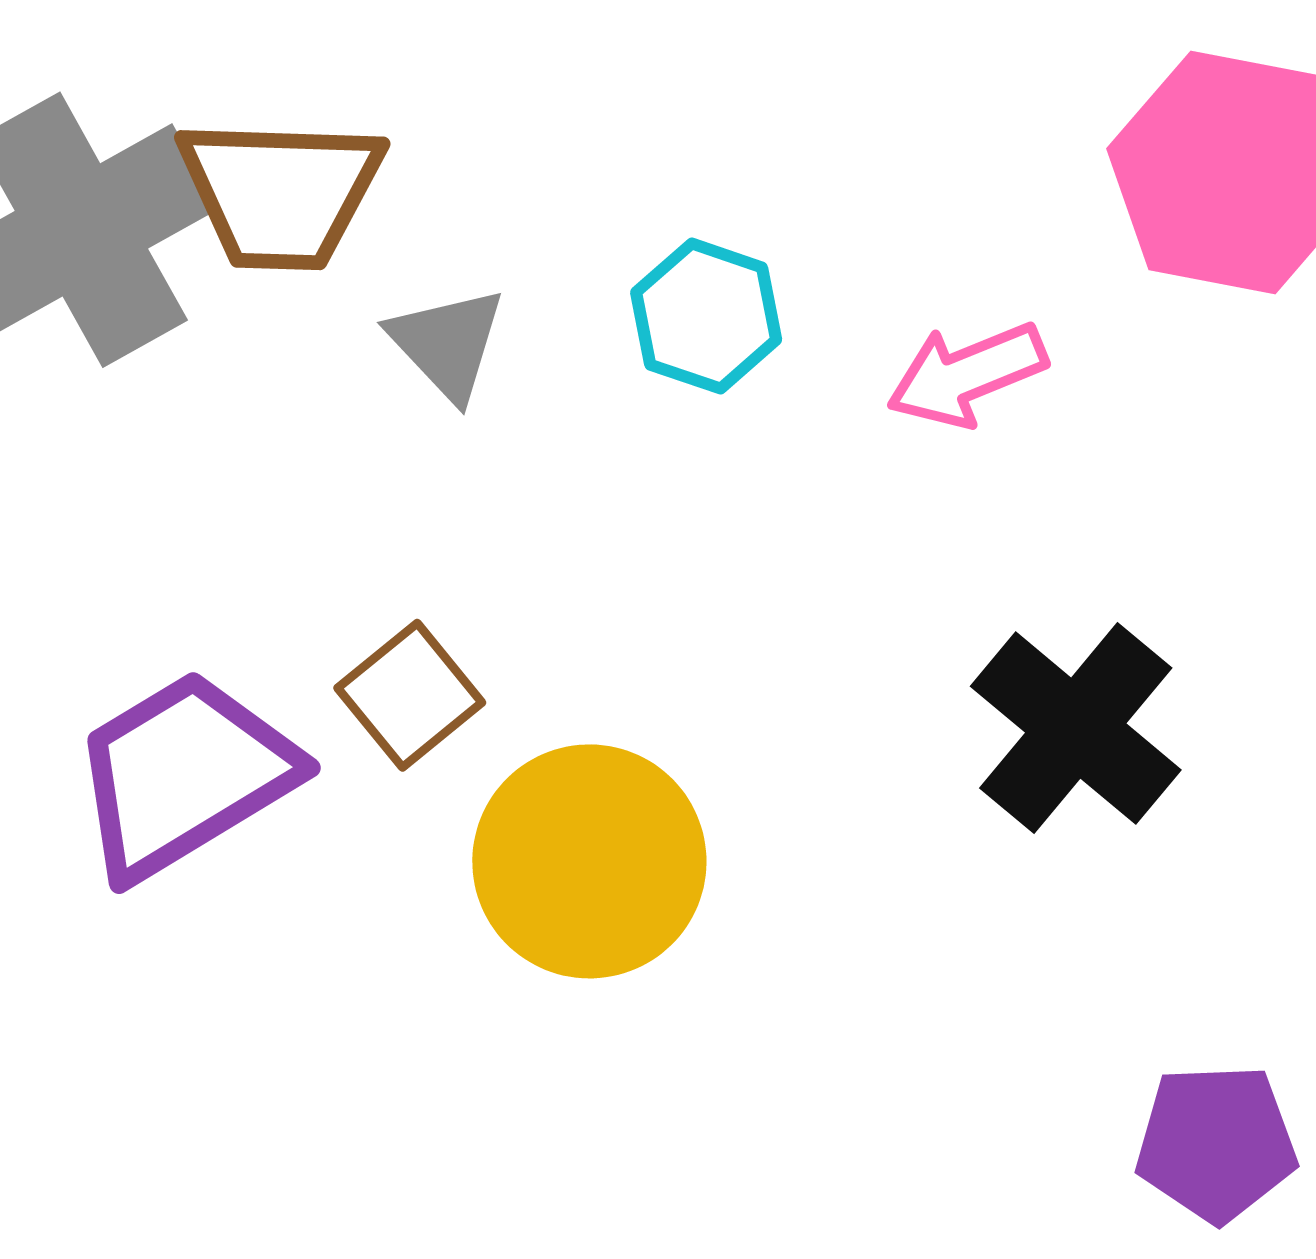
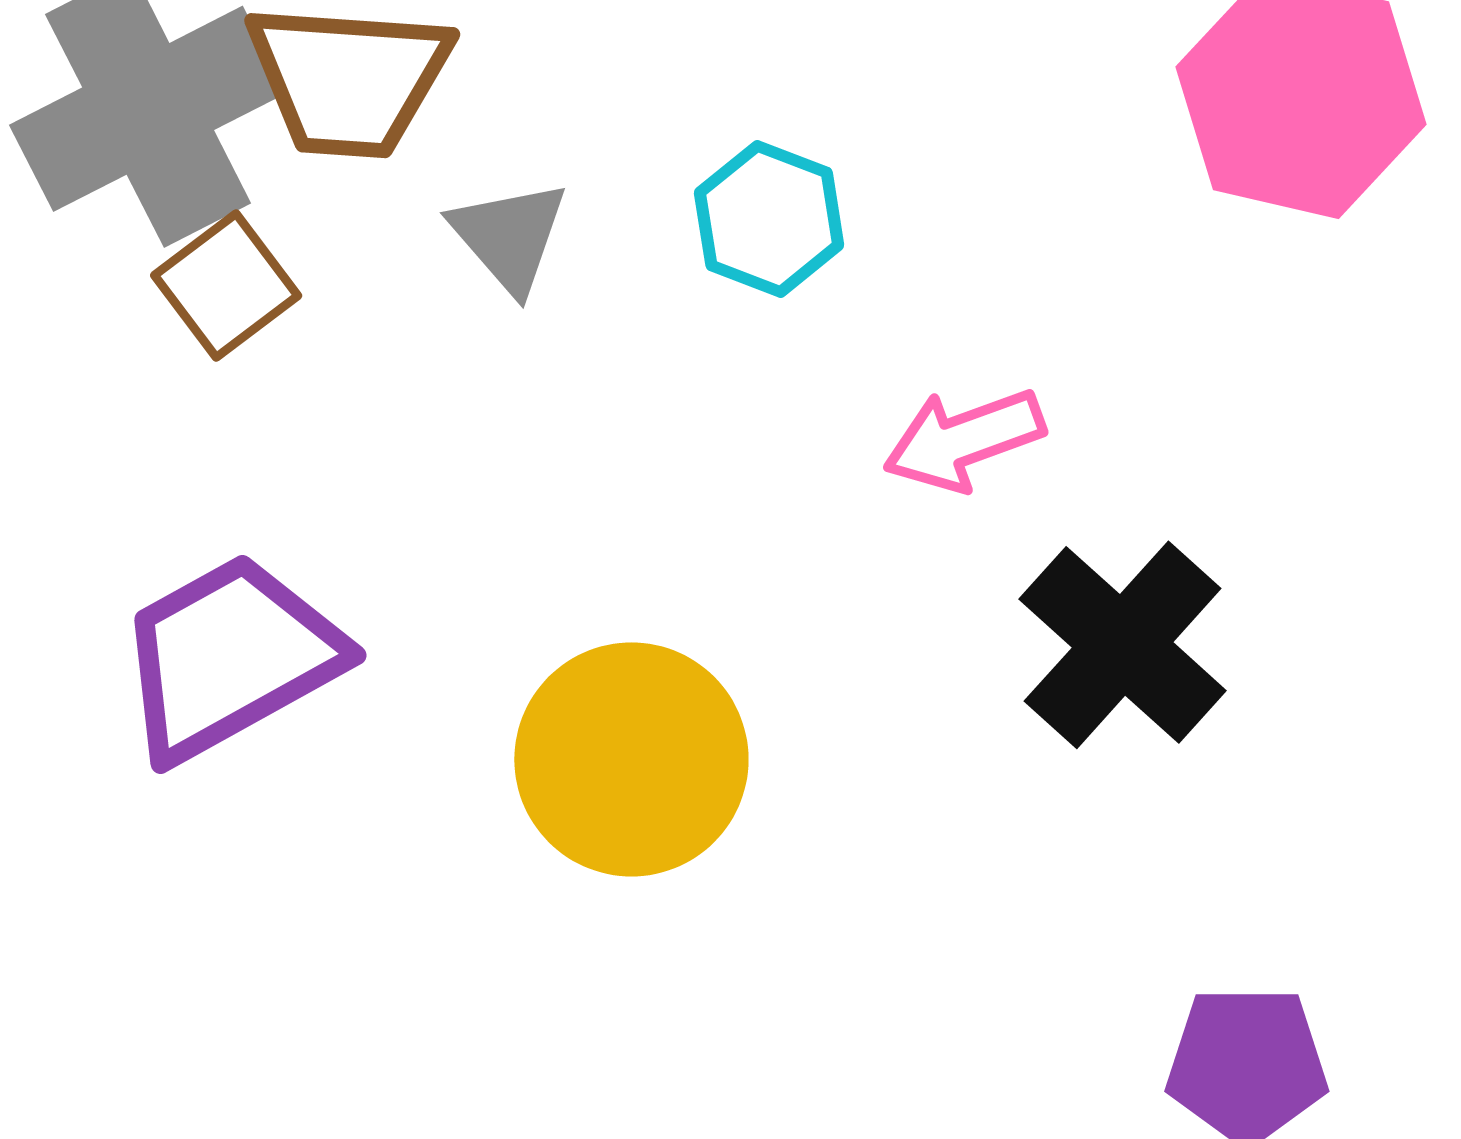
pink arrow: (967, 375) -> (964, 440), moved
brown square: (410, 695) -> (226, 285), moved

